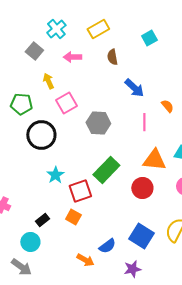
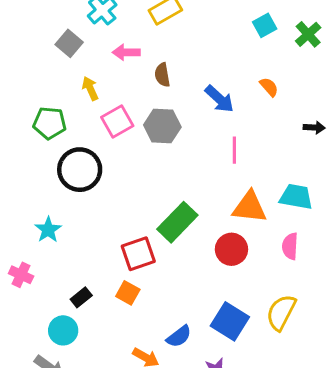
cyan square: (149, 38) -> (265, 25), moved
brown semicircle: (112, 57) -> (162, 75), moved
orange semicircle: (167, 106) -> (269, 87), moved
gray hexagon: (98, 123) -> (162, 126), moved
cyan star: (55, 175) -> (48, 230), moved

